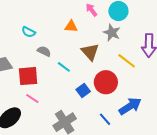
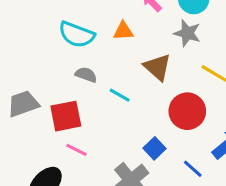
cyan semicircle: (29, 32) -> (77, 35), moved, size x1.6
blue square: (83, 90) -> (154, 148), moved

